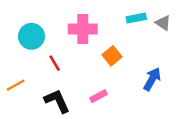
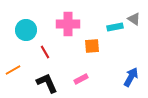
cyan rectangle: (136, 18) -> (115, 27), moved
orange square: (112, 56) -> (92, 46), turned 35
blue arrow: (152, 79) -> (131, 77), moved

